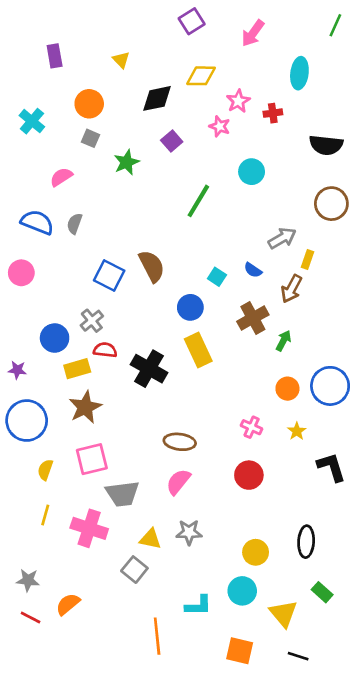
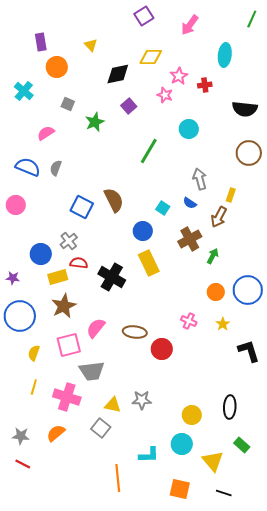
orange circle: (89, 104) -> (57, 67), moved
gray arrow: (282, 238) -> (200, 179), moved, turned -75
red circle: (249, 475) -> (162, 349), moved
pink semicircle: (178, 482) -> (96, 328), moved
orange semicircle: (68, 604) -> (56, 433), moved

